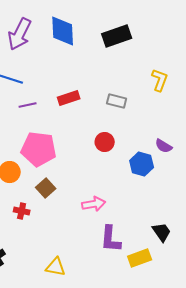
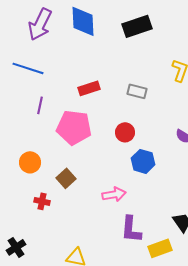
purple line: (28, 105) -> (40, 105), moved, turned -66
pink pentagon: (39, 149) -> (74, 127), moved
blue hexagon: (142, 164) -> (143, 161), moved

